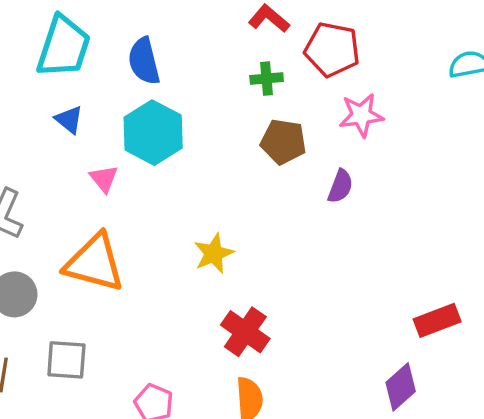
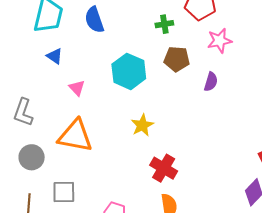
cyan hexagon: (153, 133) -> (129, 71), moved

